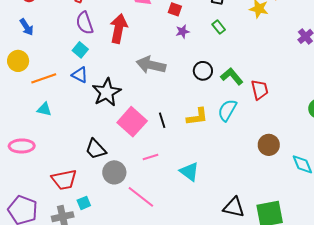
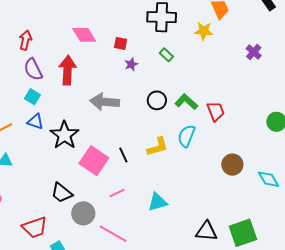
cyan triangle: (189, 172) -> (157, 202), turned -45

